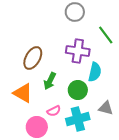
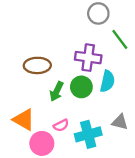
gray circle: (75, 12) -> (98, 13), moved
brown ellipse: (33, 58) -> (37, 65), turned 60
green circle: (78, 90) -> (81, 87), moved
orange triangle: (23, 93) -> (24, 120), moved

